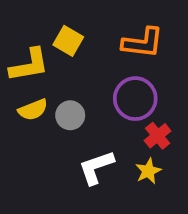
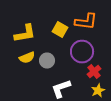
yellow square: (68, 41) -> (60, 30), moved
yellow star: (148, 171) -> (98, 91), moved

